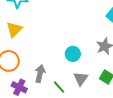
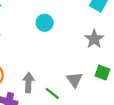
cyan circle: (73, 54) -> (45, 23), moved

